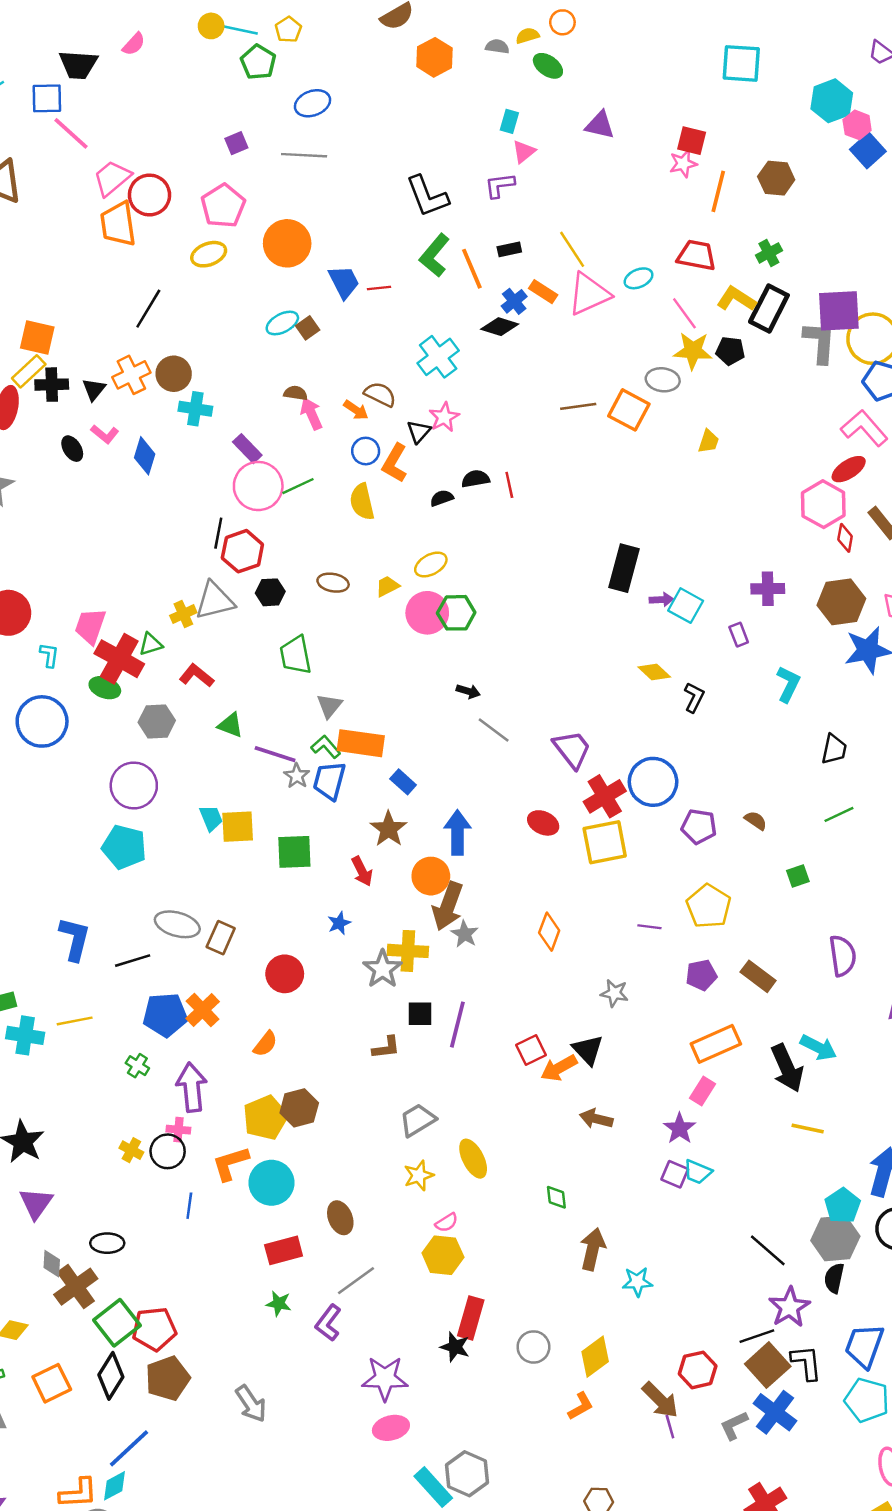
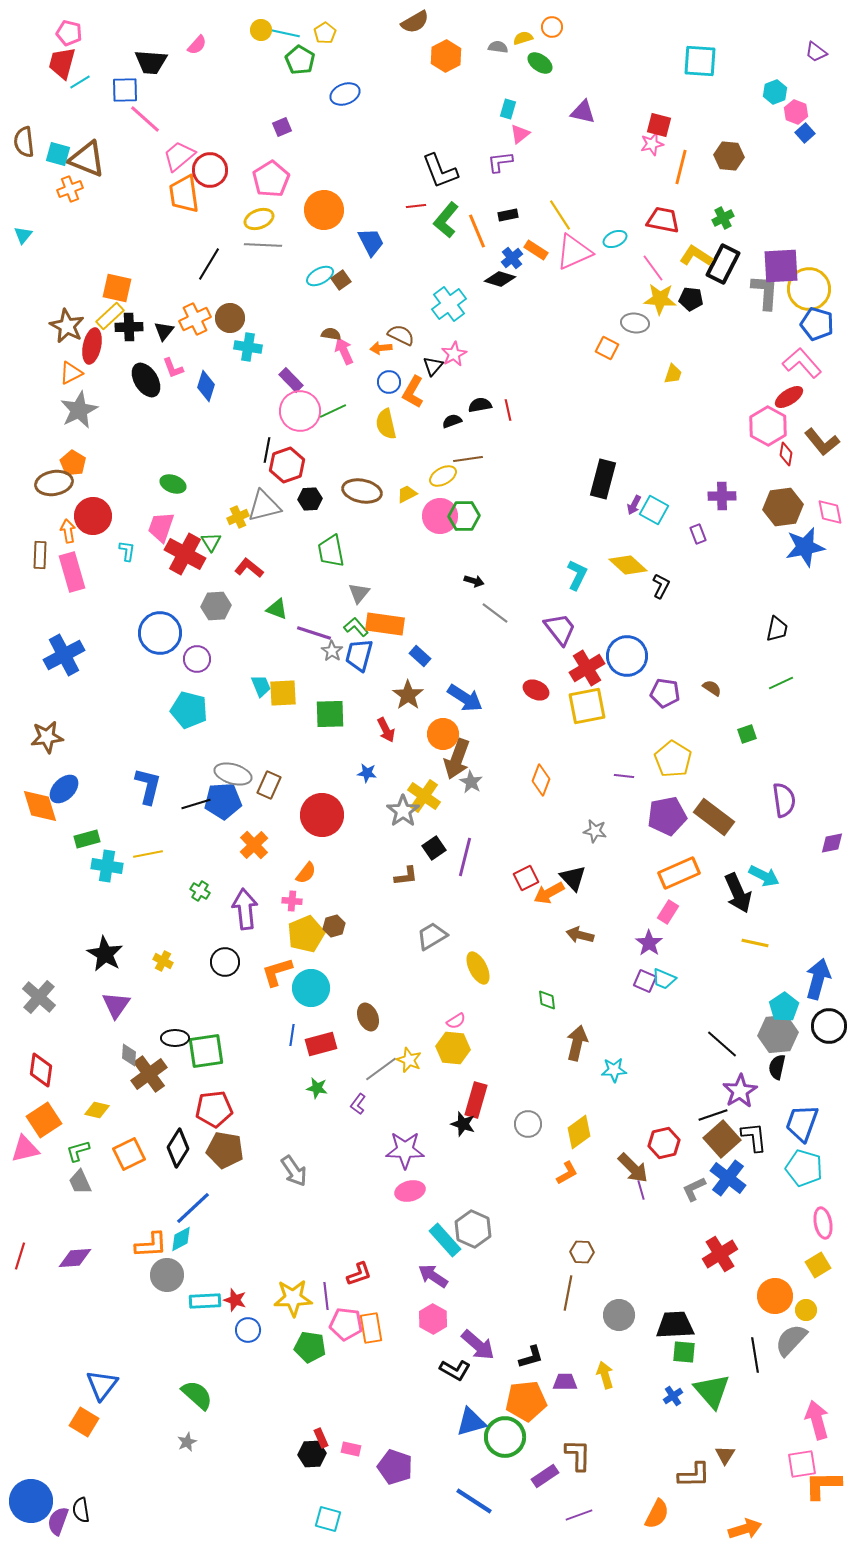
cyan hexagon: (832, 101) -> (775, 92), size x0.7
blue square: (868, 150) -> (805, 133), size x0.7
gray line: (304, 155) -> (263, 245), moved
red line: (379, 288) -> (416, 206), moved
brown line: (578, 406) -> (468, 459), moved
orange arrow: (356, 410) -> (381, 348), turned 140
orange square: (629, 410) -> (607, 348), size x0.7
pink L-shape: (105, 434) -> (173, 368), turned 30
black ellipse: (72, 449) -> (146, 380), size x1.6
brown ellipse: (333, 583) -> (362, 491), size x1.5
purple arrow: (661, 600) -> (634, 505), turned 120
green triangle: (151, 644) -> (211, 542), turned -45
yellow diamond: (654, 672) -> (628, 565), size x1.4
cyan L-shape: (788, 684) -> (577, 575), moved
green ellipse: (105, 688) -> (173, 484), moved
blue circle: (42, 721) -> (160, 633), moved
purple circle: (134, 785) -> (197, 659), size x0.7
blue arrow: (457, 833) -> (465, 698), turned 123
blue star: (339, 923) -> (367, 773), turned 30
yellow cross: (408, 951) -> (424, 796), turned 32
red circle: (285, 974) -> (322, 815), size x1.4
purple pentagon: (701, 975) -> (667, 816), size x1.5
brown rectangle: (758, 976) -> (714, 817), size x1.4
black square: (420, 1014) -> (434, 848), turned -35
blue pentagon: (165, 1015) -> (223, 801), moved
brown hexagon: (299, 1108) -> (334, 926), size x0.7
pink cross: (178, 1130) -> (292, 901), moved
yellow cross: (131, 1150) -> (163, 961), moved
yellow star: (419, 1176) -> (409, 1060), moved, turned -30
blue line: (189, 1206) -> (292, 1035), moved
green square: (117, 1323) -> (206, 1051), moved, turned 30
purple L-shape: (328, 1323) -> (358, 1104), size x0.7
brown pentagon: (168, 1378) -> (225, 1150), turned 30

